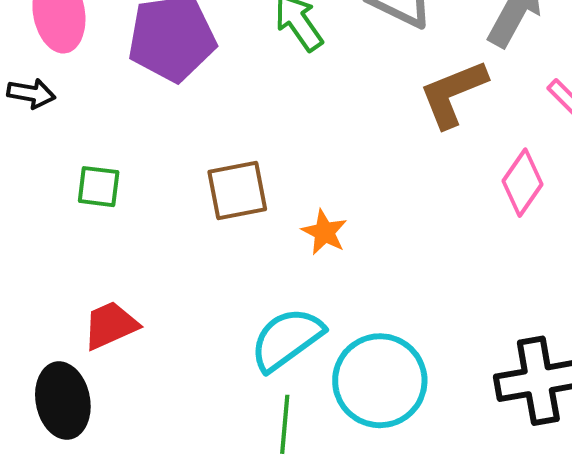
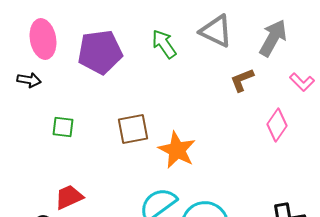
brown L-shape: (453, 93) -> (242, 80), size x0.7
orange star: (324, 232) -> (177, 150), size x1.6

